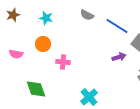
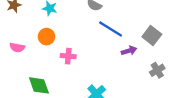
blue line: (117, 26) -> (111, 29), moved

